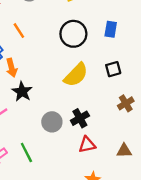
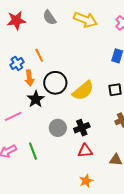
orange line: (19, 31) -> (39, 55), moved
black circle: (73, 34) -> (55, 83), moved

